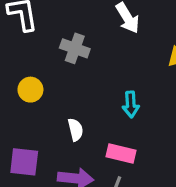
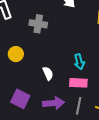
cyan arrow: (131, 104) -> (79, 62), moved
purple square: (24, 162) -> (20, 99), turned 30

